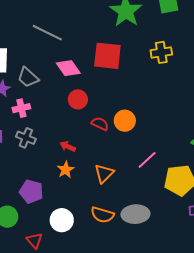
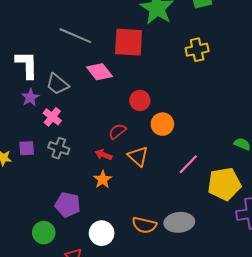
red square: (107, 56) -> (129, 42), moved
red circle: (78, 99) -> (140, 100), moved
pink cross: (21, 108) -> (52, 117), turned -36
red semicircle: (100, 124) -> (117, 131), moved, turned -60
orange triangle: (104, 174) -> (138, 156), moved, turned -30

